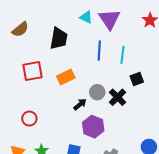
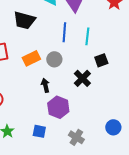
black trapezoid: (59, 38) -> (24, 20), turned 95
gray circle: (97, 92) -> (54, 59), moved
black arrow: (80, 104) -> (45, 85), turned -64

